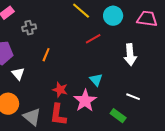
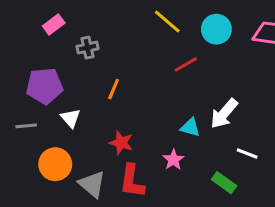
white arrow: (130, 55) -> (224, 114), moved, turned 45
cyan triangle: (96, 80) -> (190, 127), turned -32
red star: (60, 90) -> (121, 143), moved
pink star: (85, 101) -> (173, 160), size x0.6

